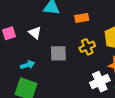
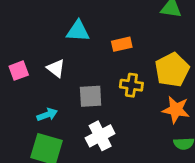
yellow cross: (87, 47) -> (131, 85), turned 35
white cross: (100, 82) -> (100, 136), moved

